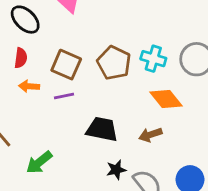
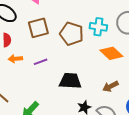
brown square: (66, 65) -> (38, 28), moved, turned -30
brown arrow: (150, 135) -> (110, 86), moved

